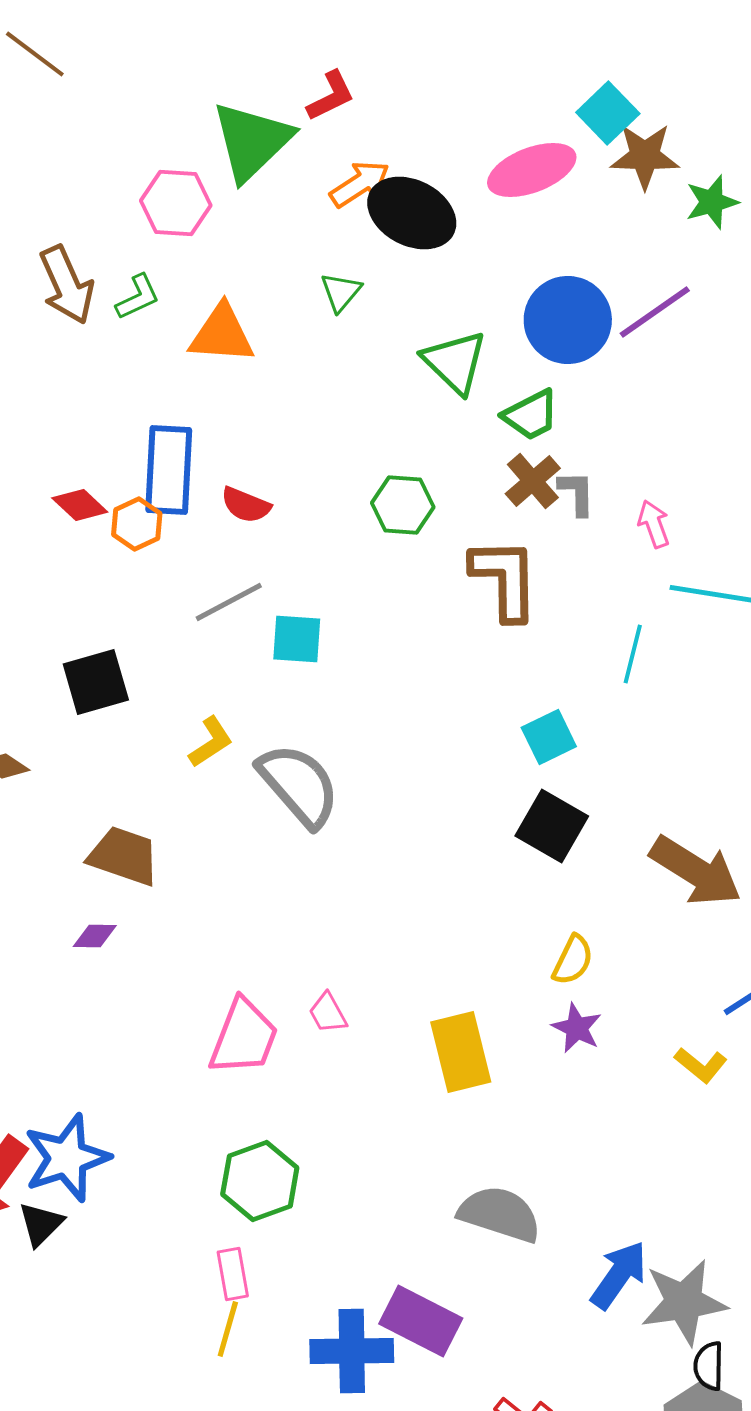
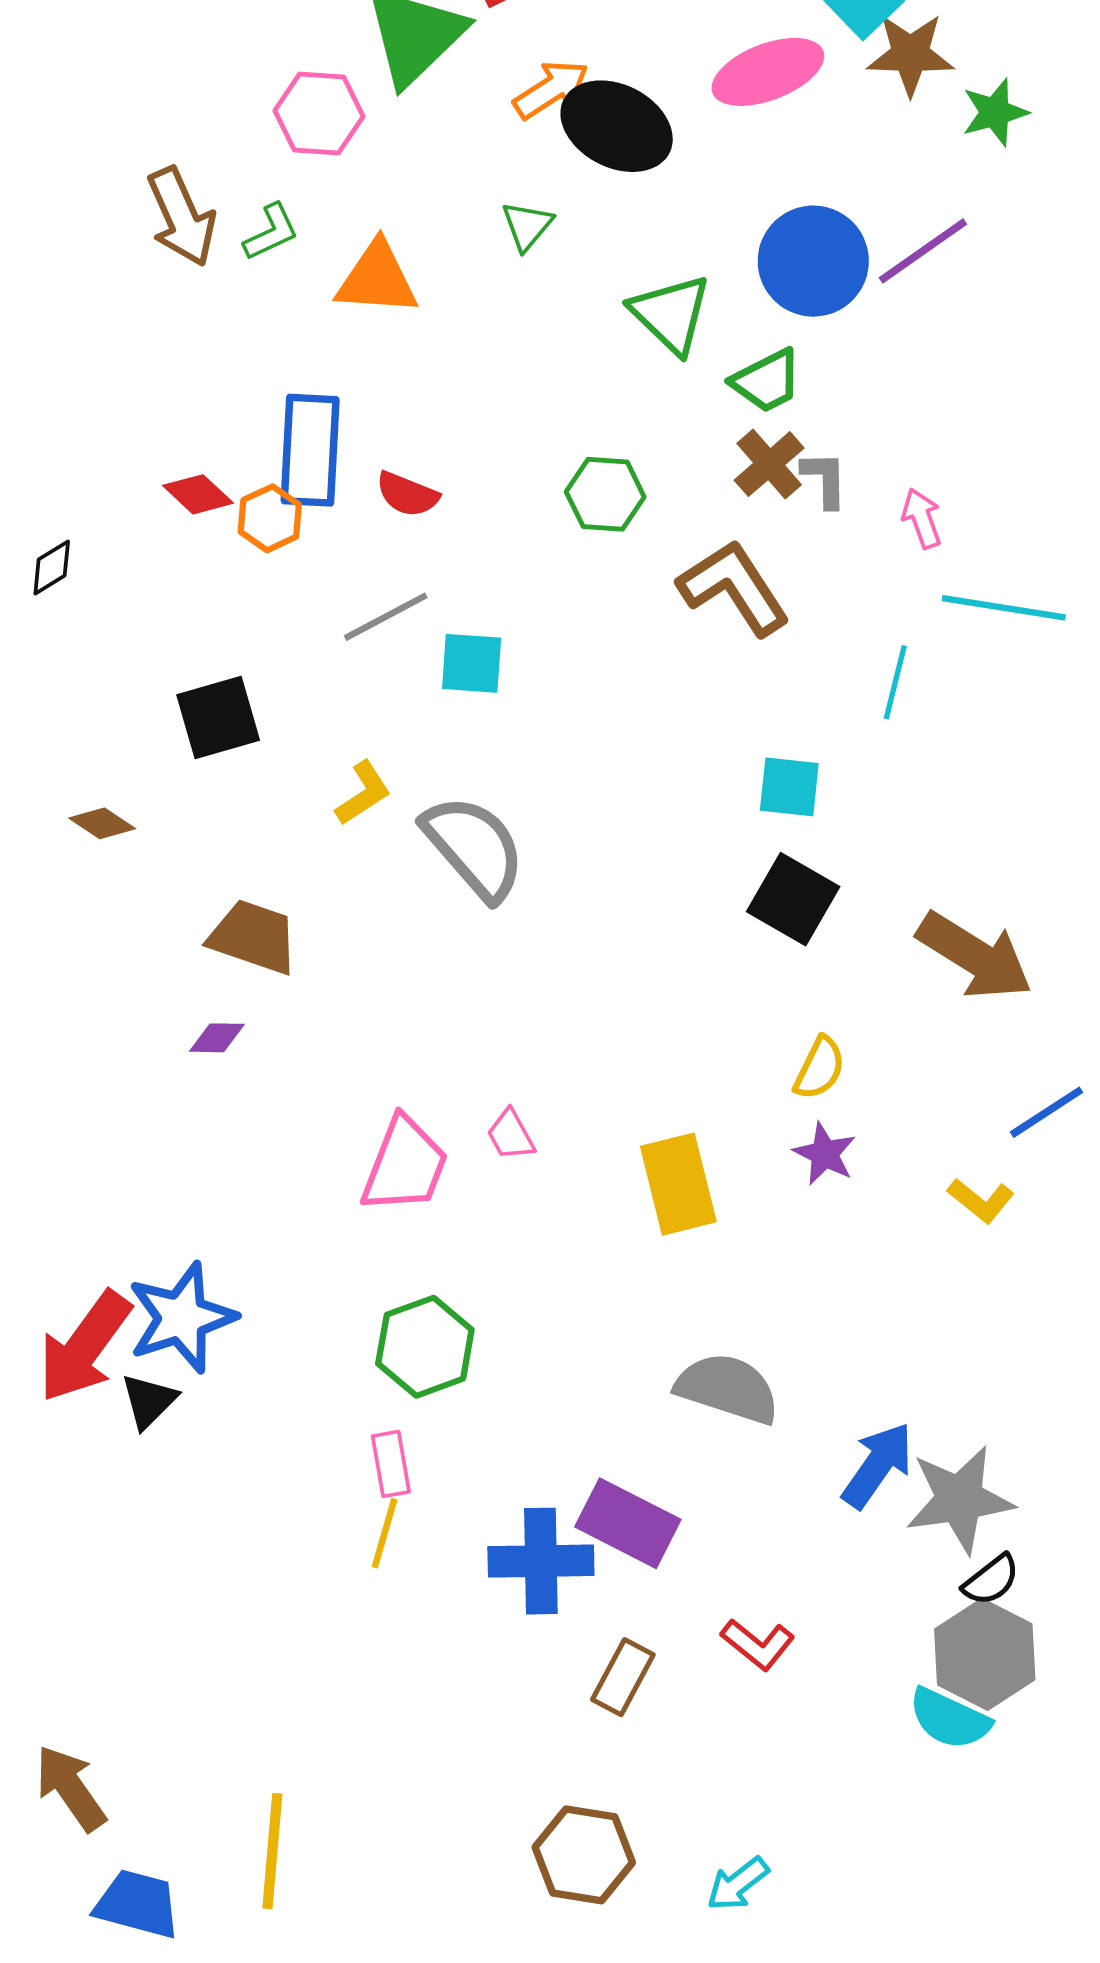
brown L-shape: (505, 579) -> (734, 588), turned -32
cyan square: (549, 737) -> (789, 787), turned 32
black semicircle: (709, 1366) -> (991, 1580), turned -129

